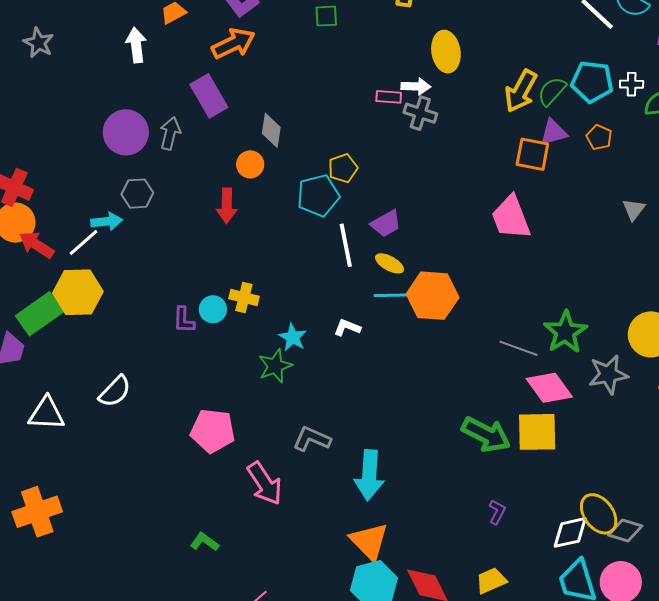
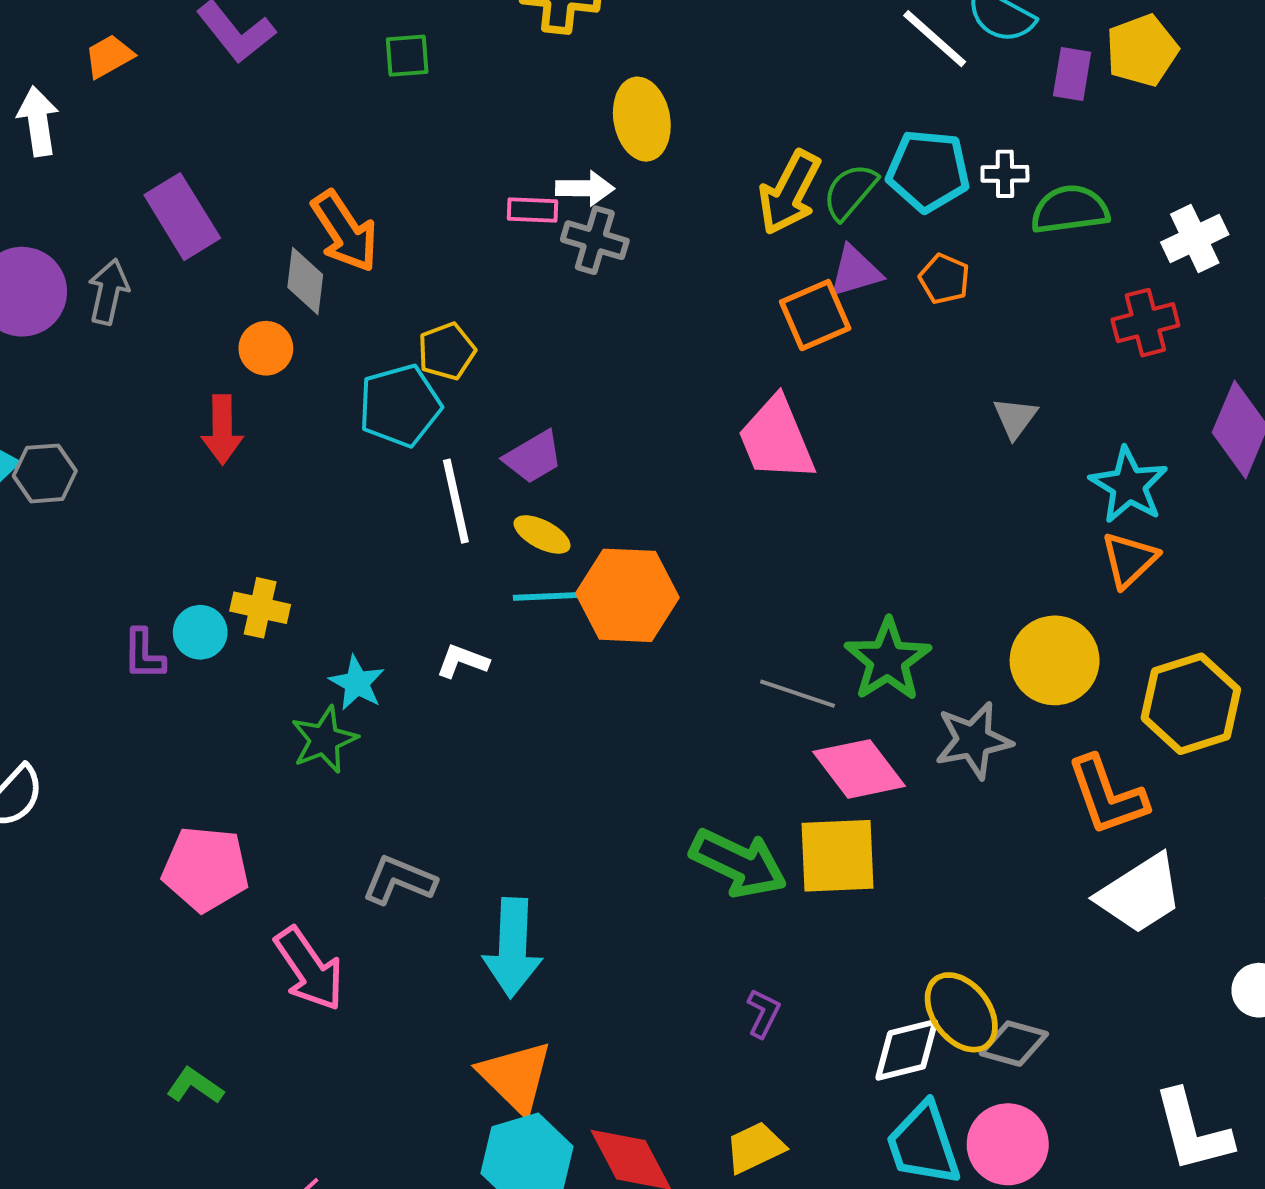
orange arrow: (233, 43) -> (345, 231), moved, turned 84
orange square: (532, 154) -> (815, 315), turned -33
gray hexagon: (137, 194) -> (45, 473), moved

